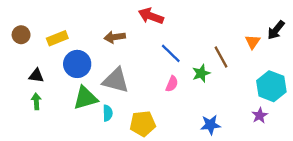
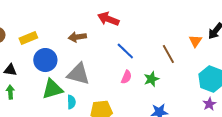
green star: (201, 73) -> (151, 79), moved
purple star: (260, 115) -> (209, 104), moved

